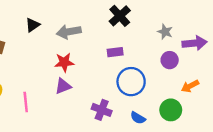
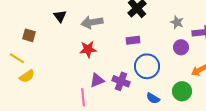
black triangle: (32, 25) -> (60, 16), turned -32
purple triangle: (63, 86) -> (97, 80), moved
pink line: (26, 102) -> (83, 97), moved
purple cross: (102, 110) -> (121, 81), moved

